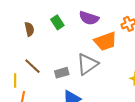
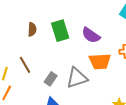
green rectangle: (57, 22) -> (60, 31), size x1.5
gray rectangle: (62, 73) -> (51, 79), turned -56

